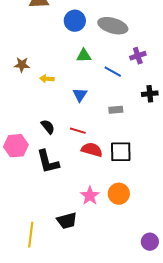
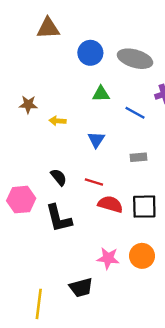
pink star: (90, 196) -> (108, 258), turned -30

